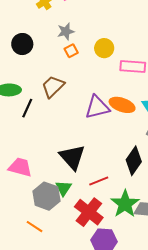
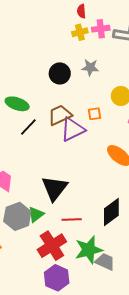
black circle: (22, 44) -> (60, 73), moved
orange square: (71, 51) -> (94, 114), moved
purple triangle: (97, 107) -> (73, 129), moved, turned -32

